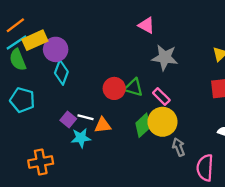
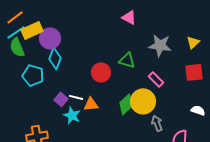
gray star: (165, 57) -> (160, 45), moved
green triangle: (134, 87) -> (127, 60), moved
pink rectangle: (161, 97) -> (156, 79), moved
cyan pentagon: (22, 100) -> (33, 75), moved
cyan star: (81, 138) -> (72, 115), turned 30

